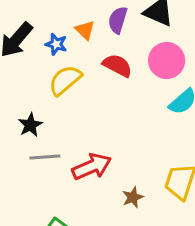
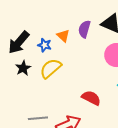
red semicircle: (117, 65) -> (91, 98), moved
black star: (30, 125) -> (23, 68), moved

